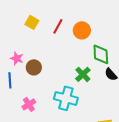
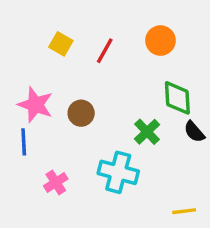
orange circle: (82, 30) -> (160, 41), moved
pink star: (17, 58) -> (35, 105), size x1.5
brown circle: (34, 67) -> (81, 113), moved

